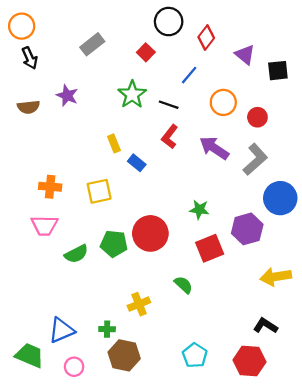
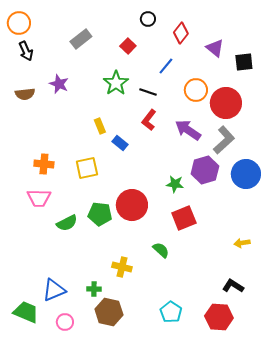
black circle: (169, 22) -> (148, 19), size x0.6
red circle: (257, 117) -> (226, 103), size x1.8
purple hexagon: (247, 229) -> (205, 170), moved
yellow arrow: (276, 277) -> (242, 243), size x0.6
yellow cross: (139, 304) -> (122, 267), turned 36

